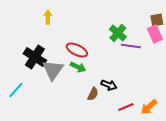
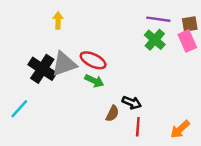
green cross: (118, 33) -> (155, 40), moved
purple line: (131, 46) -> (158, 19), moved
gray triangle: (53, 70) -> (64, 64), moved, turned 35
red line: (126, 107) -> (138, 127), moved, turned -63

